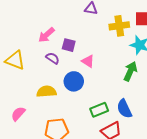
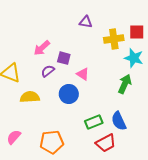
purple semicircle: (53, 58) -> (48, 71), turned -72
yellow semicircle: (46, 92) -> (30, 97), moved
pink semicircle: (18, 114) -> (14, 137), moved

